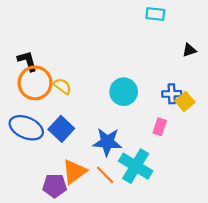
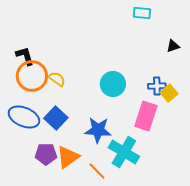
pink rectangle: (160, 127) -> (146, 116), size x1.8
orange line: (105, 175) -> (97, 171), moved
purple pentagon: (55, 186) -> (46, 154), moved

